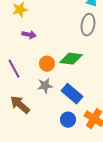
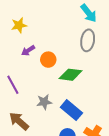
purple arrow: (29, 35) -> (28, 50), turned 136
orange circle: (47, 64) -> (48, 60), moved

